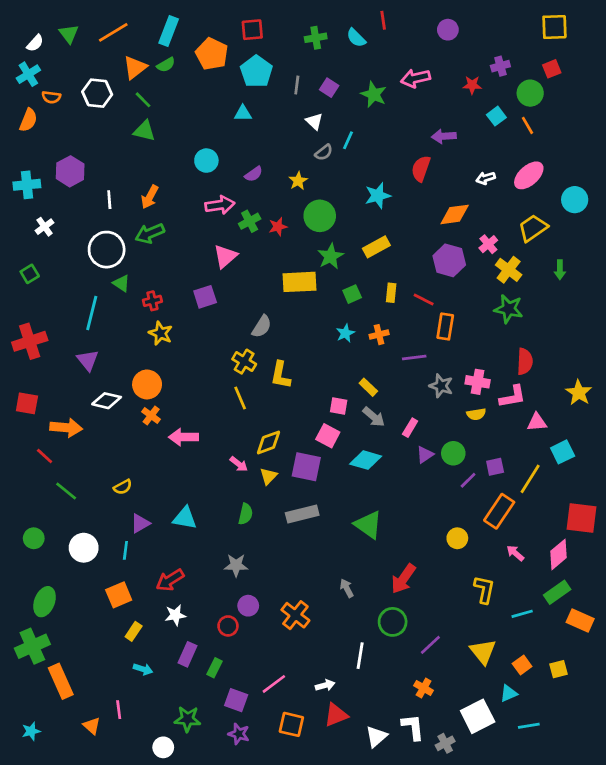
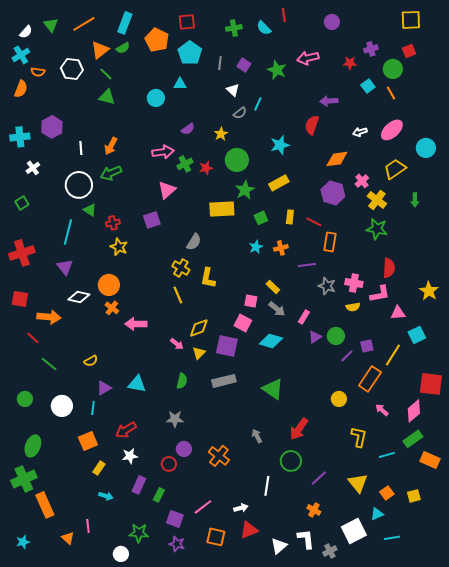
cyan circle: (206, 161) -> (156, 98), moved

